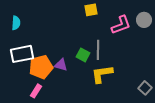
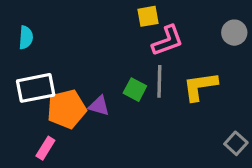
pink L-shape: (121, 25) -> (168, 41), moved
yellow L-shape: (102, 74) -> (200, 86), moved
pink rectangle: (36, 91) -> (45, 148), moved

